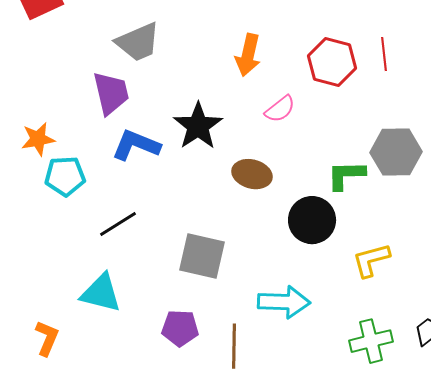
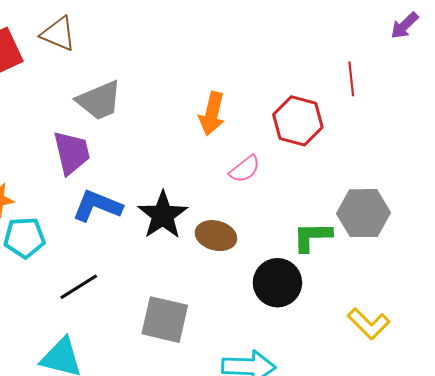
red line: (384, 54) -> (351, 79), moved
black star: (198, 126) -> (163, 215), moved
yellow L-shape: (371, 260) -> (369, 324), moved, turned -120

